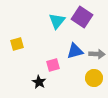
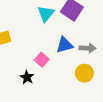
pink square: (53, 65) -> (42, 60), turned -32

